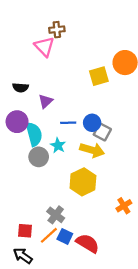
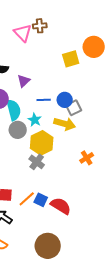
brown cross: (57, 30) -> (40, 26), moved
gray square: (102, 132) -> (74, 108), turned 35
yellow hexagon: (83, 182) -> (42, 143), moved
orange cross: (124, 206) -> (87, 158), moved
gray cross: (56, 215) -> (37, 162), moved

